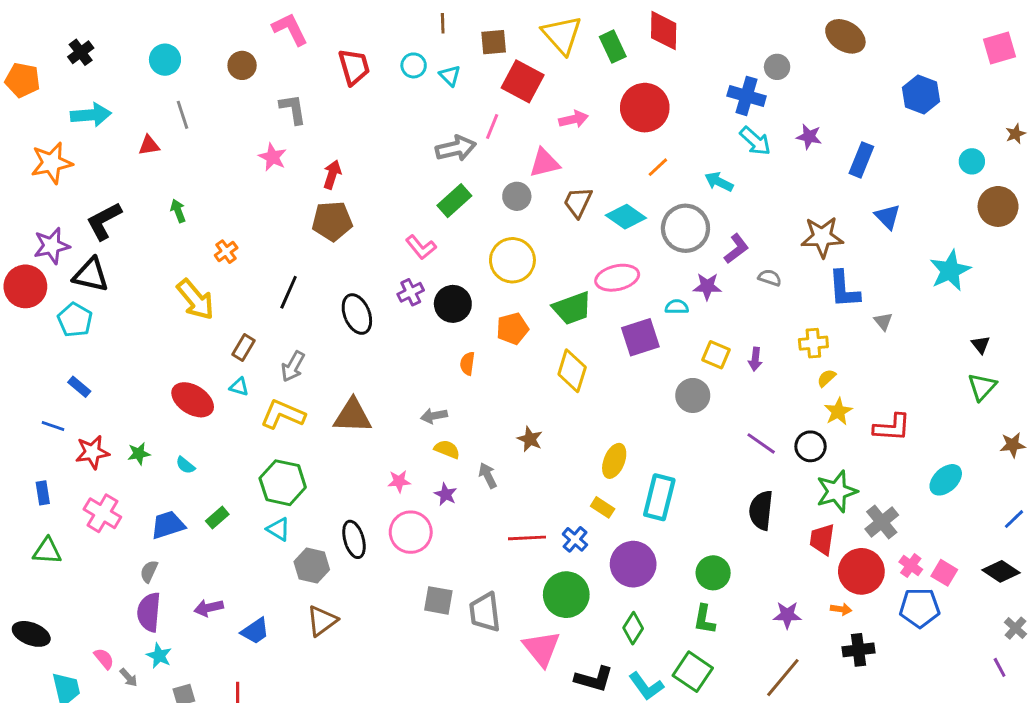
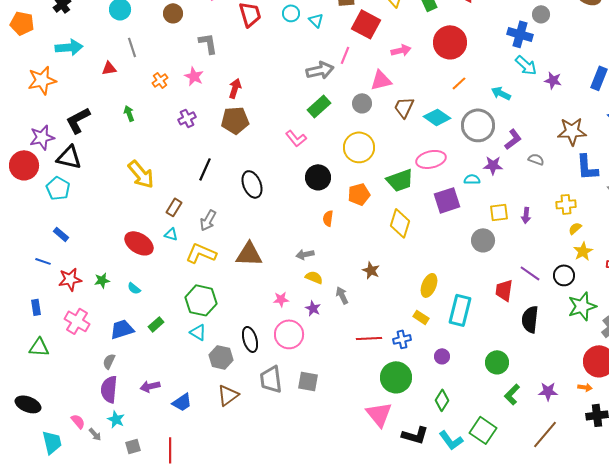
purple star: (809, 137) -> (553, 80), moved
orange cross: (226, 252) -> (160, 80), moved
purple cross: (411, 292) -> (187, 118), moved
yellow square: (716, 355) -> (499, 212), turned -30
blue cross: (575, 539) -> (402, 339), turned 36
red trapezoid: (822, 539) -> (504, 290), moved
purple circle: (633, 564) -> (442, 356), size x0.5
gray trapezoid: (485, 612) -> (271, 379), moved
green L-shape: (704, 619) -> (512, 394), moved, turned 35

